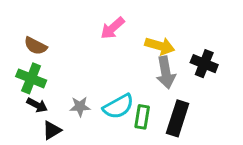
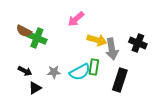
yellow arrow: (160, 46) -> (97, 40), moved
green cross: (31, 78) -> (37, 38), moved
green rectangle: (142, 117) -> (94, 67), moved

